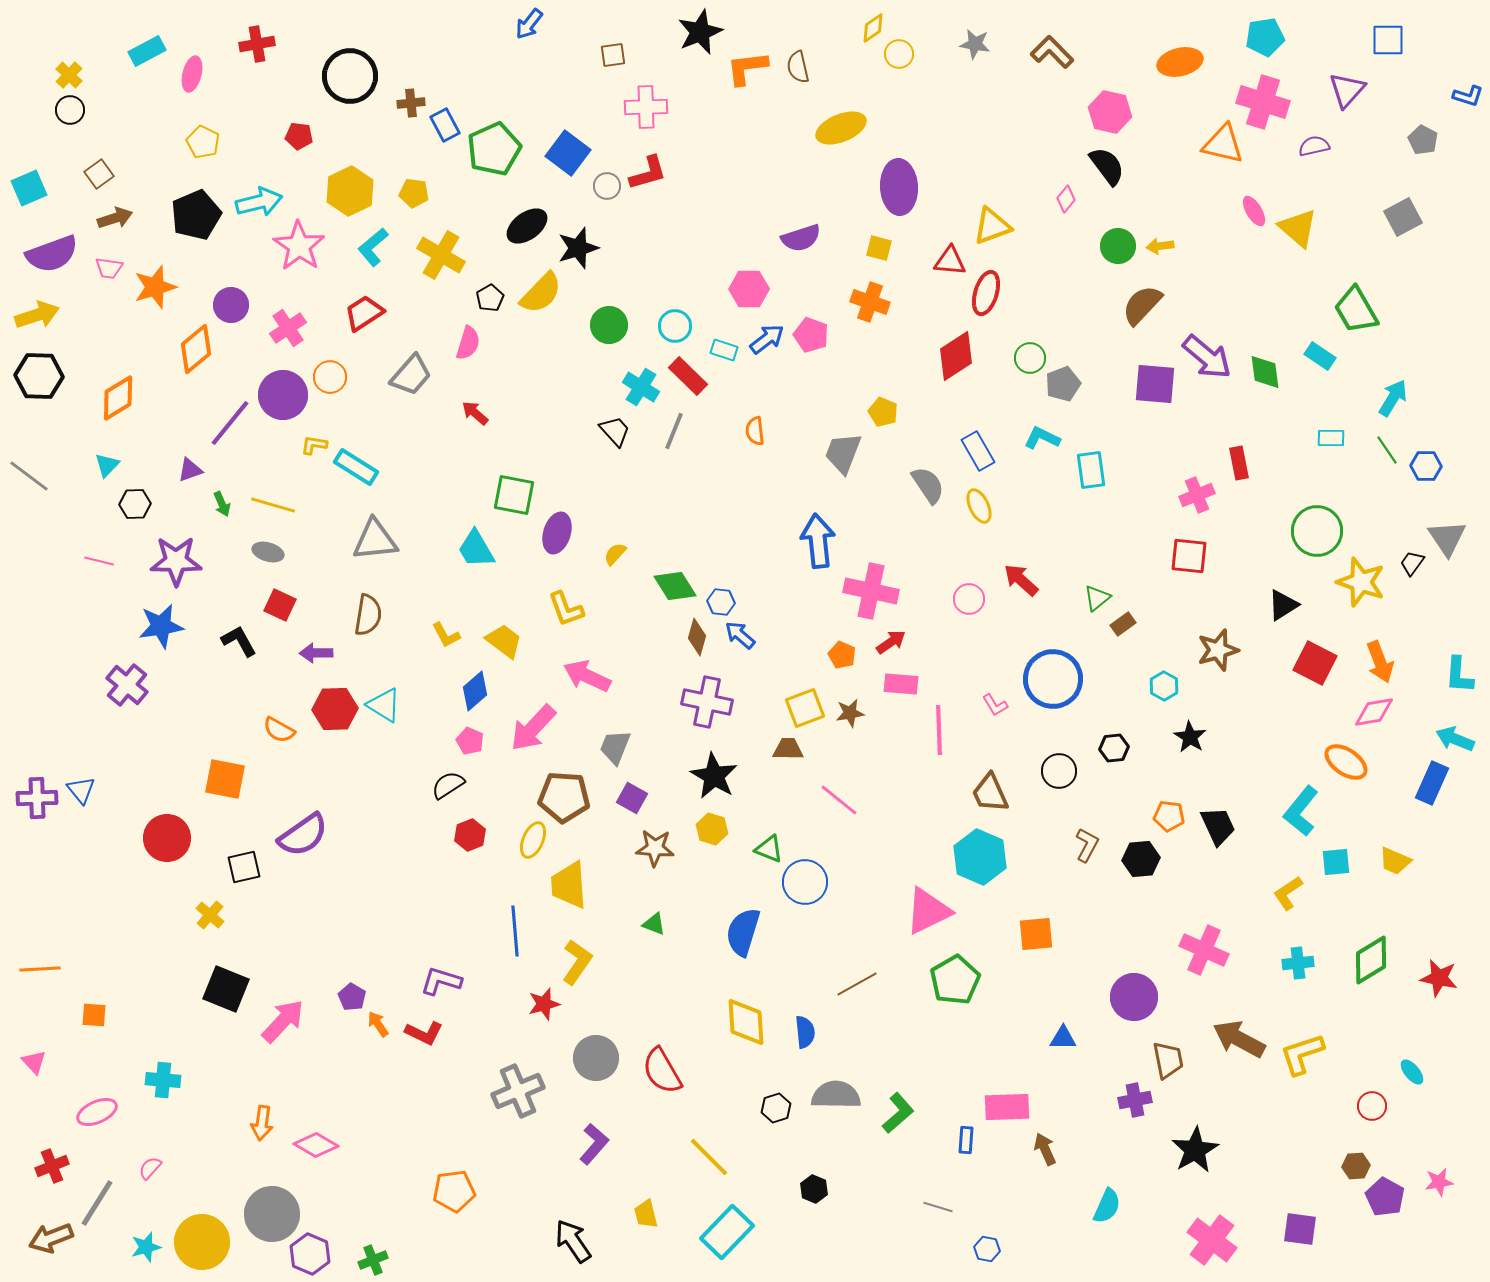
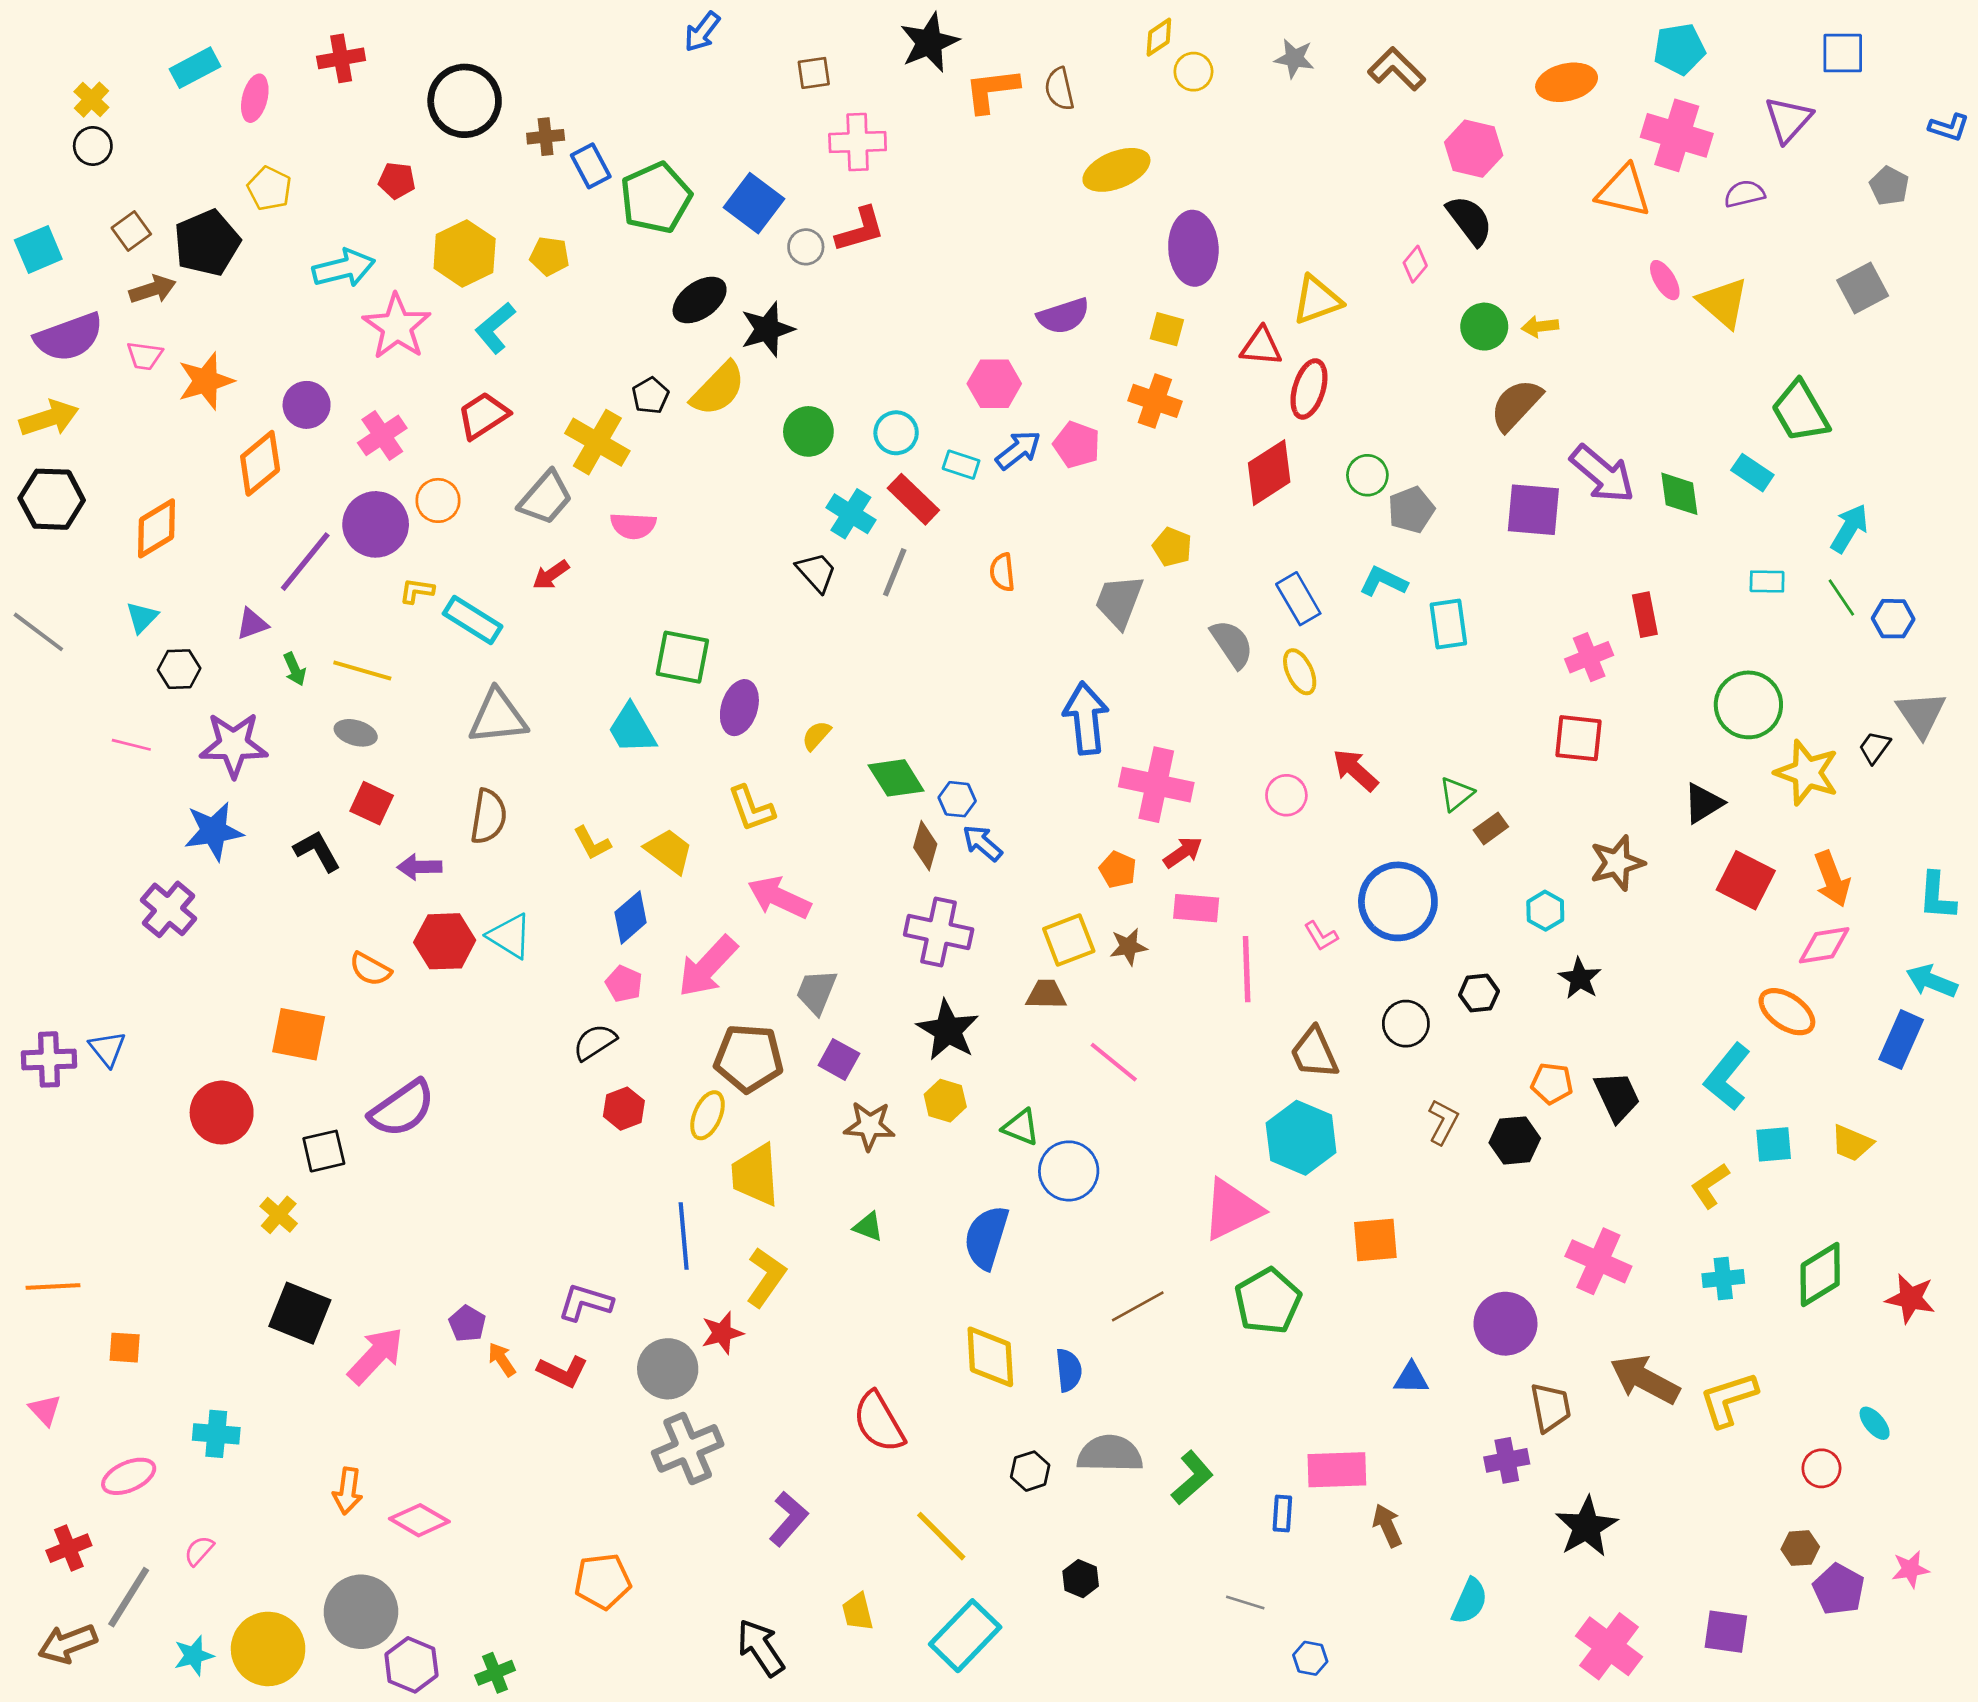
black pentagon: (196, 215) -> (207, 243), moved
yellow cross: (441, 255) -> (597, 442), moved
pink semicircle: (468, 343) -> (633, 526), moved, turned 76
red arrow: (475, 413) -> (551, 575), moved, turned -76
gray circle: (596, 1058) -> (668, 1369), moved

